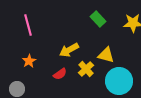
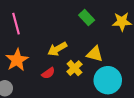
orange star: (29, 61) -> (17, 60), size x1.6

